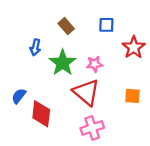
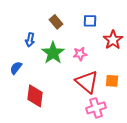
red triangle: (86, 92) -> (87, 82), moved
blue semicircle: (19, 96) -> (16, 68), moved
pink cross: (92, 128) -> (96, 108), moved

